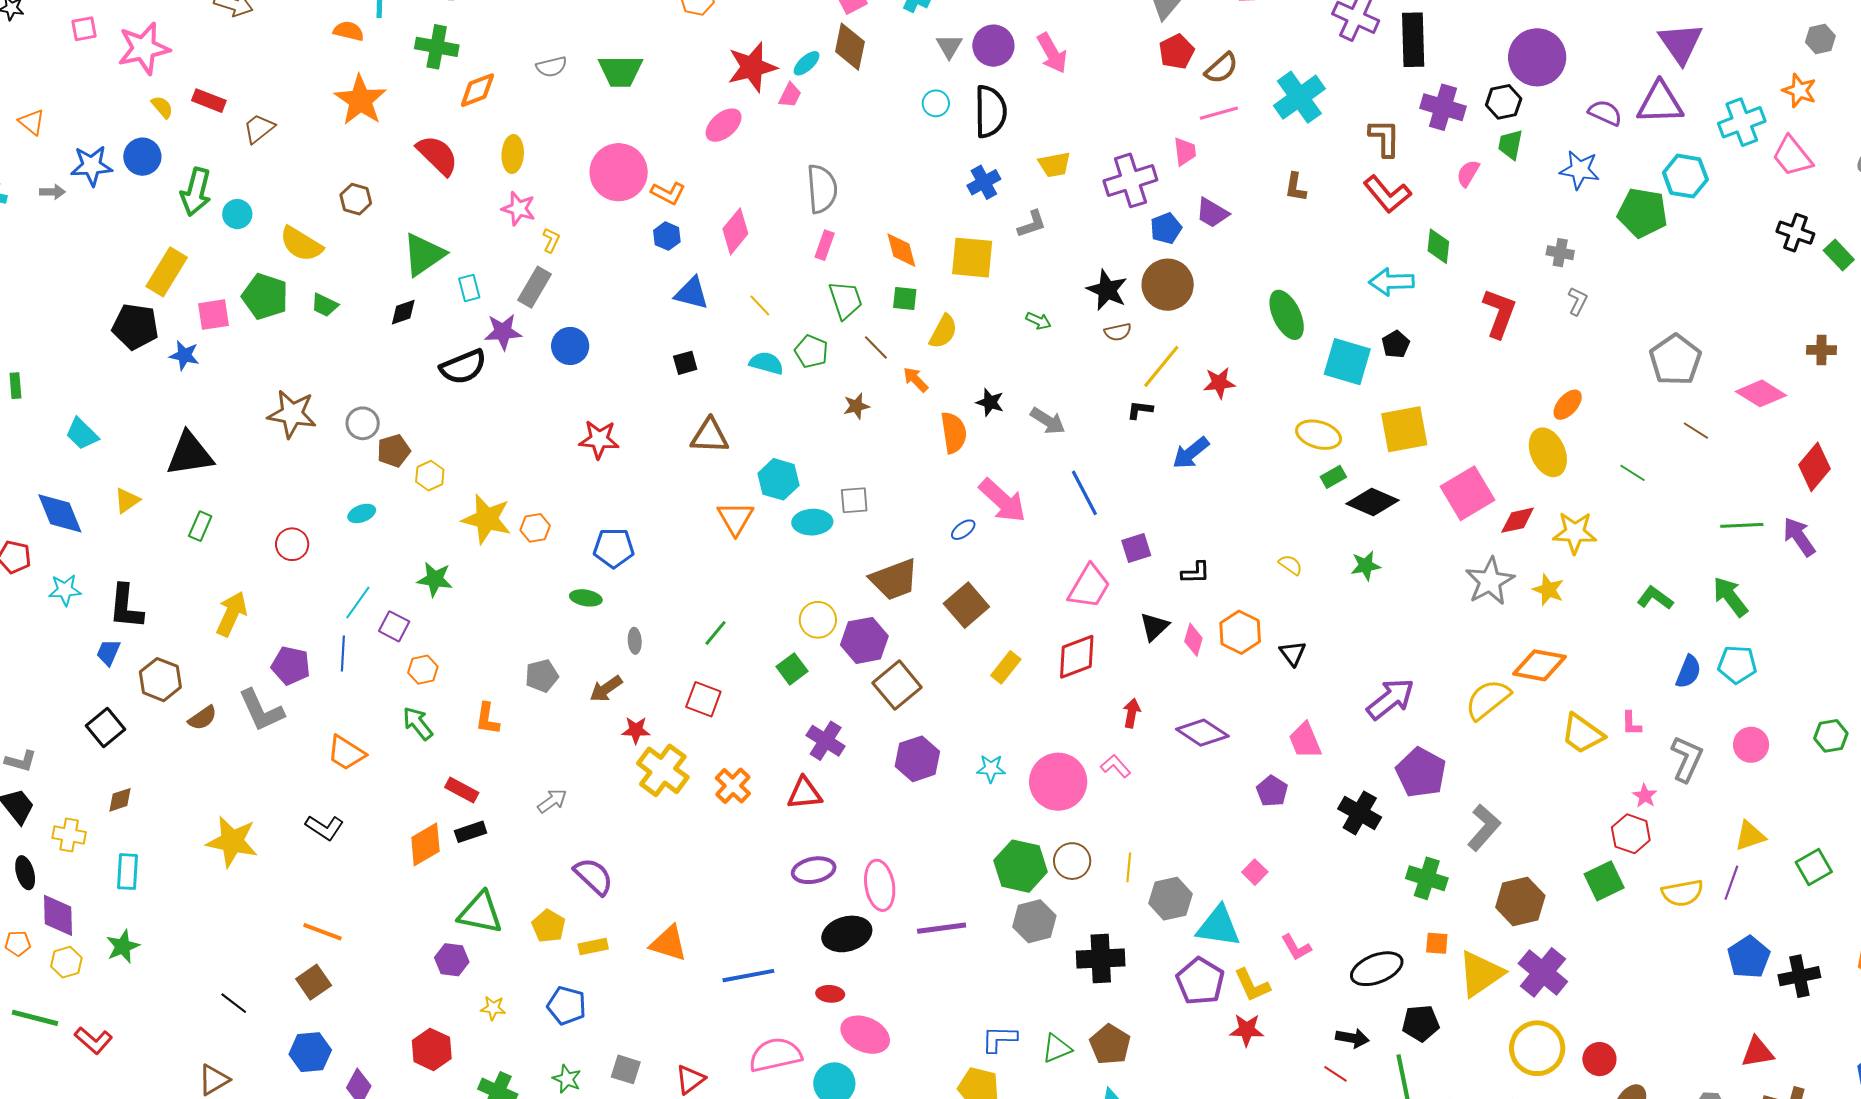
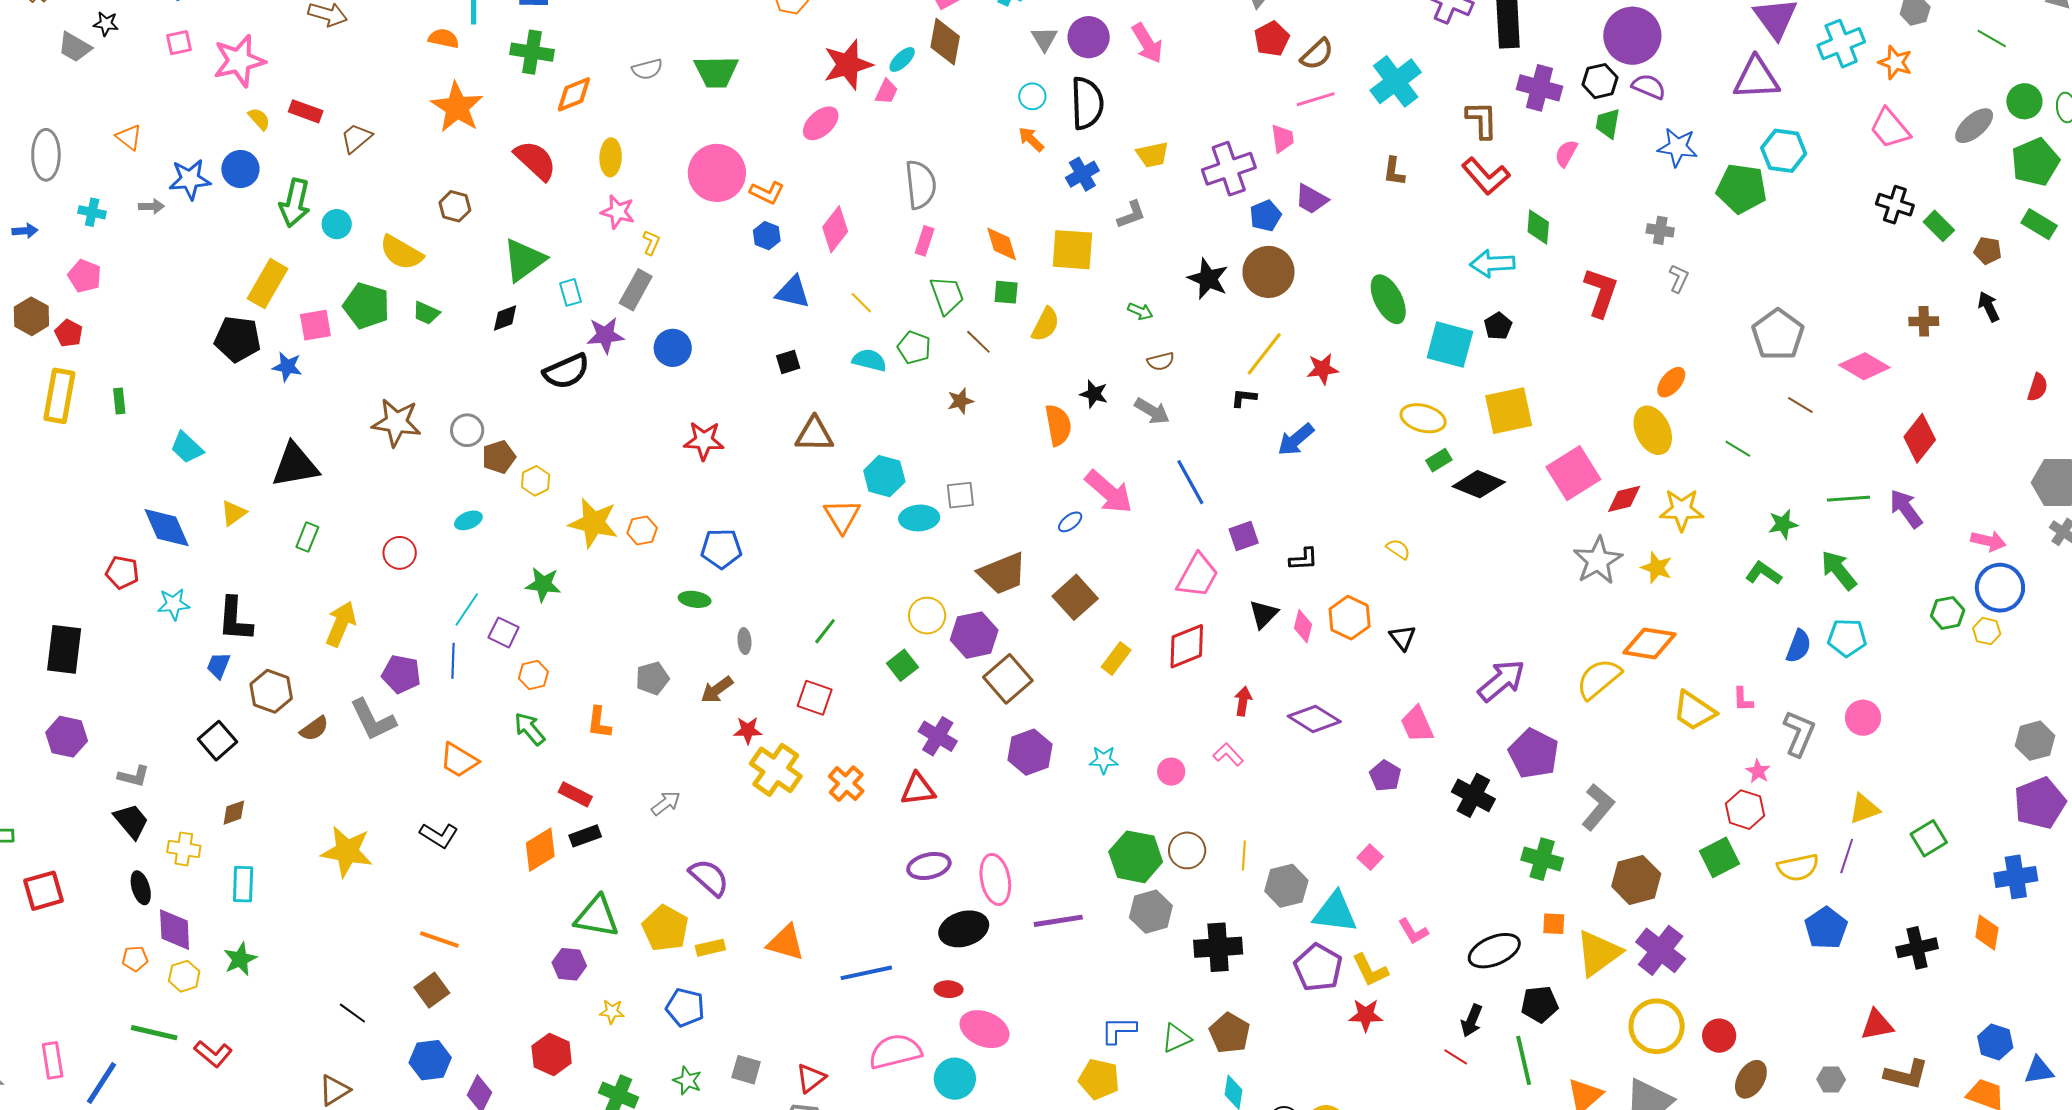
purple semicircle: (1605, 113) -> (1649, 87), moved
cyan cross: (1742, 122) -> (1841, 44), moved
brown semicircle: (1118, 332) -> (1161, 361), moved
orange arrow: (916, 380) -> (1031, 139), moved
green star: (1366, 566) -> (1783, 524), moved
green hexagon: (1831, 736) -> (1948, 613), moved
pink circle: (1058, 782) -> (1171, 772), size x0.5
yellow pentagon: (549, 926) -> (665, 928), size x1.4
blue pentagon: (1749, 957) -> (1826, 928), moved
black arrow: (1352, 1038) -> (1472, 1021), turned 104

